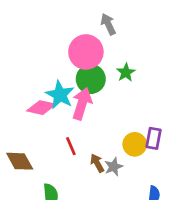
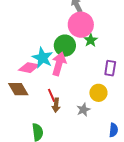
pink circle: (86, 52) -> (81, 25), moved
purple rectangle: (154, 138) -> (110, 68), moved
brown diamond: (20, 161) -> (18, 89), moved
brown arrow: (97, 163) -> (56, 105), moved, turned -144

